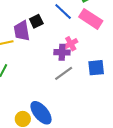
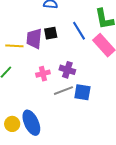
pink cross: (71, 44) -> (43, 74), moved
blue square: (96, 68) -> (82, 92), moved

